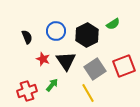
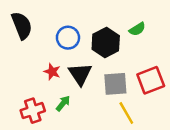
black semicircle: (27, 37) -> (22, 25), moved, size x1.6
gray square: (95, 69) -> (115, 84), turned 30
yellow line: (88, 93) -> (126, 113), moved

